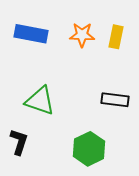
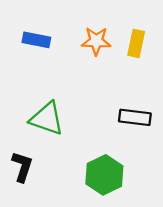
blue rectangle: (31, 34) -> (36, 40), size x0.7

